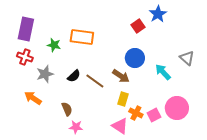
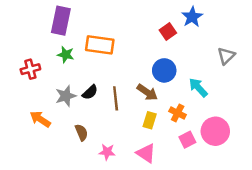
purple rectangle: (26, 29) -> (61, 21), moved
red cross: (25, 57) -> (30, 69), turned -35
gray triangle: (187, 58) -> (226, 56), moved, turned 35
gray star: (45, 74) -> (66, 96), moved
brown line: (95, 81) -> (116, 98), turned 48
orange cross: (136, 113) -> (178, 113), moved
pink star: (76, 127) -> (107, 152), moved

